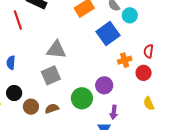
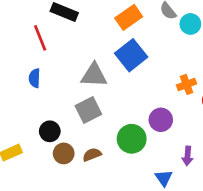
blue square: (108, 33) -> (131, 55), moved
blue semicircle: (11, 63) -> (34, 78), moved
black circle: (14, 93) -> (50, 131), moved
purple arrow: (114, 112) -> (188, 156), moved

